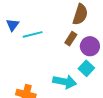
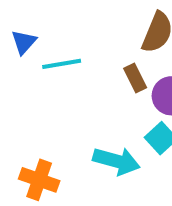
brown rectangle: (71, 39) -> (135, 78), turned -64

